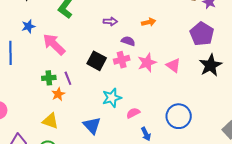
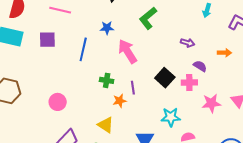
pink star: (147, 63) -> (211, 103), moved
green cross: (49, 78) -> (107, 80), moved

